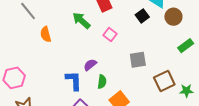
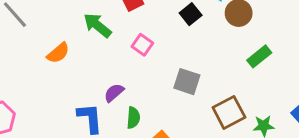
orange semicircle: (46, 34) -> (58, 53), moved, turned -112
gray square: (138, 60) -> (187, 82), turned 30

